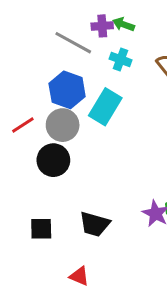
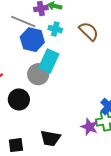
blue hexagon: (67, 90) -> (32, 40), moved
gray circle: (63, 125) -> (38, 74), moved

